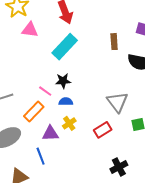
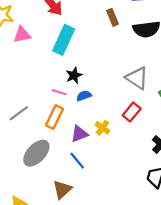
yellow cross: (69, 123) -> (102, 128), moved

